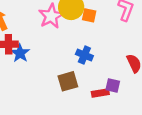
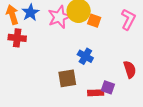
blue star: (20, 53) -> (30, 13), moved

